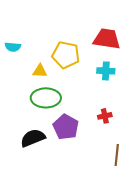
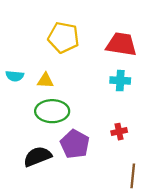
cyan semicircle: (13, 47) -> (15, 76), moved
yellow pentagon: (66, 55) -> (64, 37), moved

